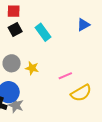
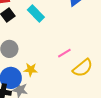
yellow star: (32, 68) -> (31, 70), moved

